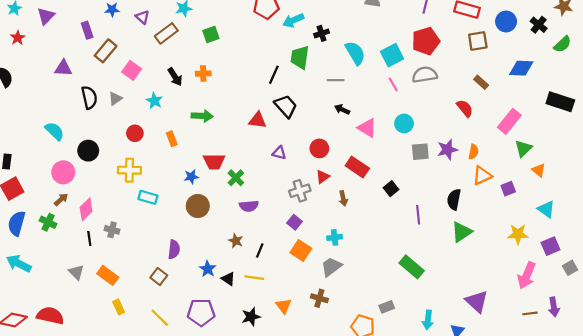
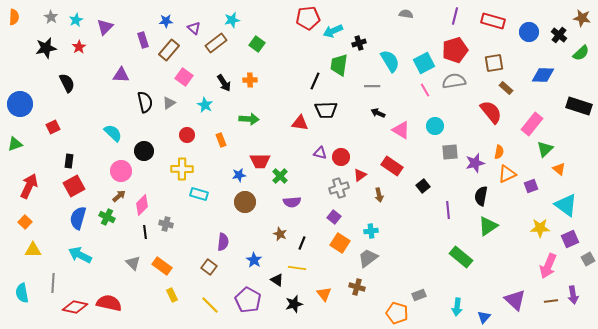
green square: (211, 35) -> (257, 44), turned -35
brown square: (478, 41) -> (494, 63), moved
brown rectangle: (106, 51) -> (169, 50), moved
black trapezoid: (286, 106) -> (326, 110), turned 130
red semicircle: (465, 108) -> (491, 112), size x1.4
red circle: (319, 148) -> (341, 157), moved
purple star: (447, 150) -> (475, 163), moved
cyan triangle: (546, 209) -> (566, 205), size x1.4
green rectangle: (412, 267) -> (461, 257), moved
black triangle: (228, 279) -> (277, 280), moved
purple triangle: (477, 301) -> (515, 300), moved
purple pentagon: (201, 312) -> (248, 300), turned 30

